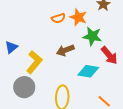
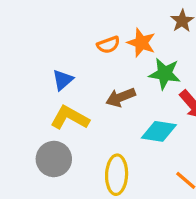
blue triangle: (11, 47) -> (63, 80), moved
yellow L-shape: (34, 62) -> (70, 118), turned -100

